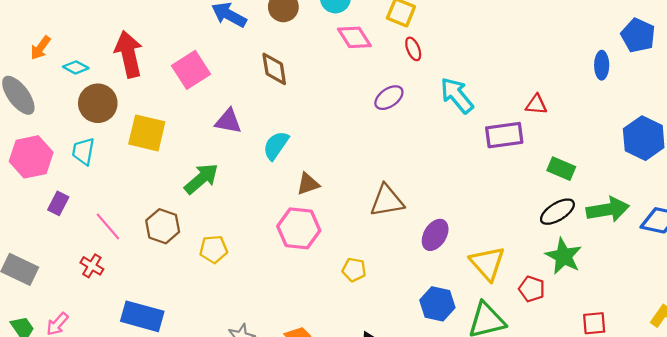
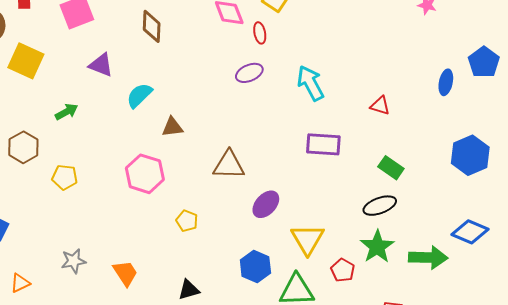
red ellipse: (413, 49) -> (260, 33), moved
purple rectangle: (504, 135) -> (323, 144), moved
green arrow: (201, 179) -> (66, 112), size x0.7
brown triangle: (308, 184) -> (172, 127), moved
green arrow: (608, 209) -> (428, 258), moved

